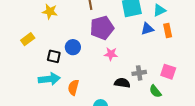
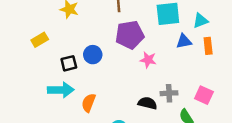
pink star: (111, 54) -> (148, 60), moved
black square: (54, 56) -> (69, 63), turned -32

